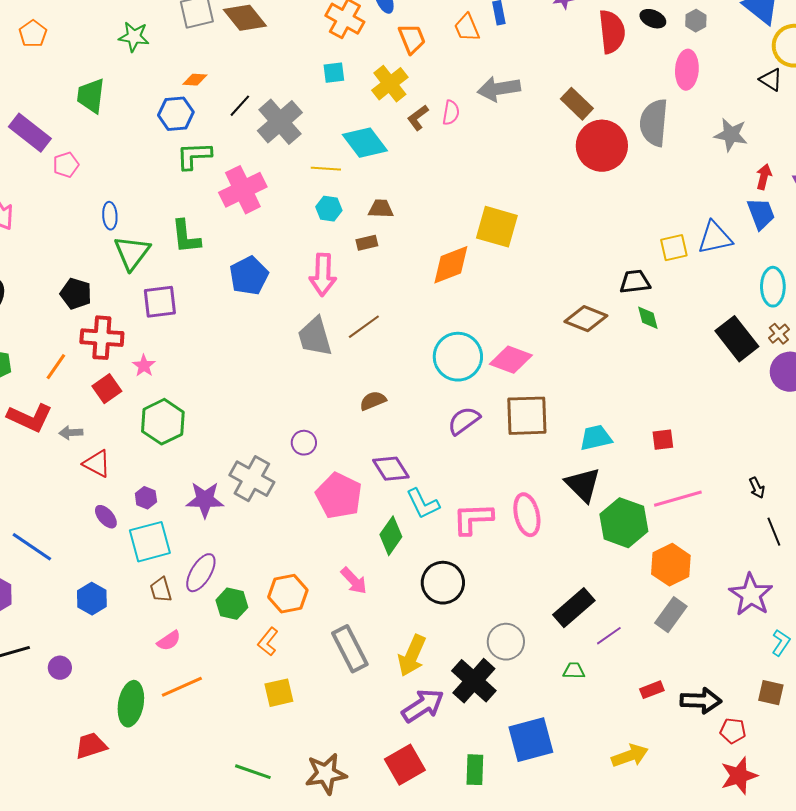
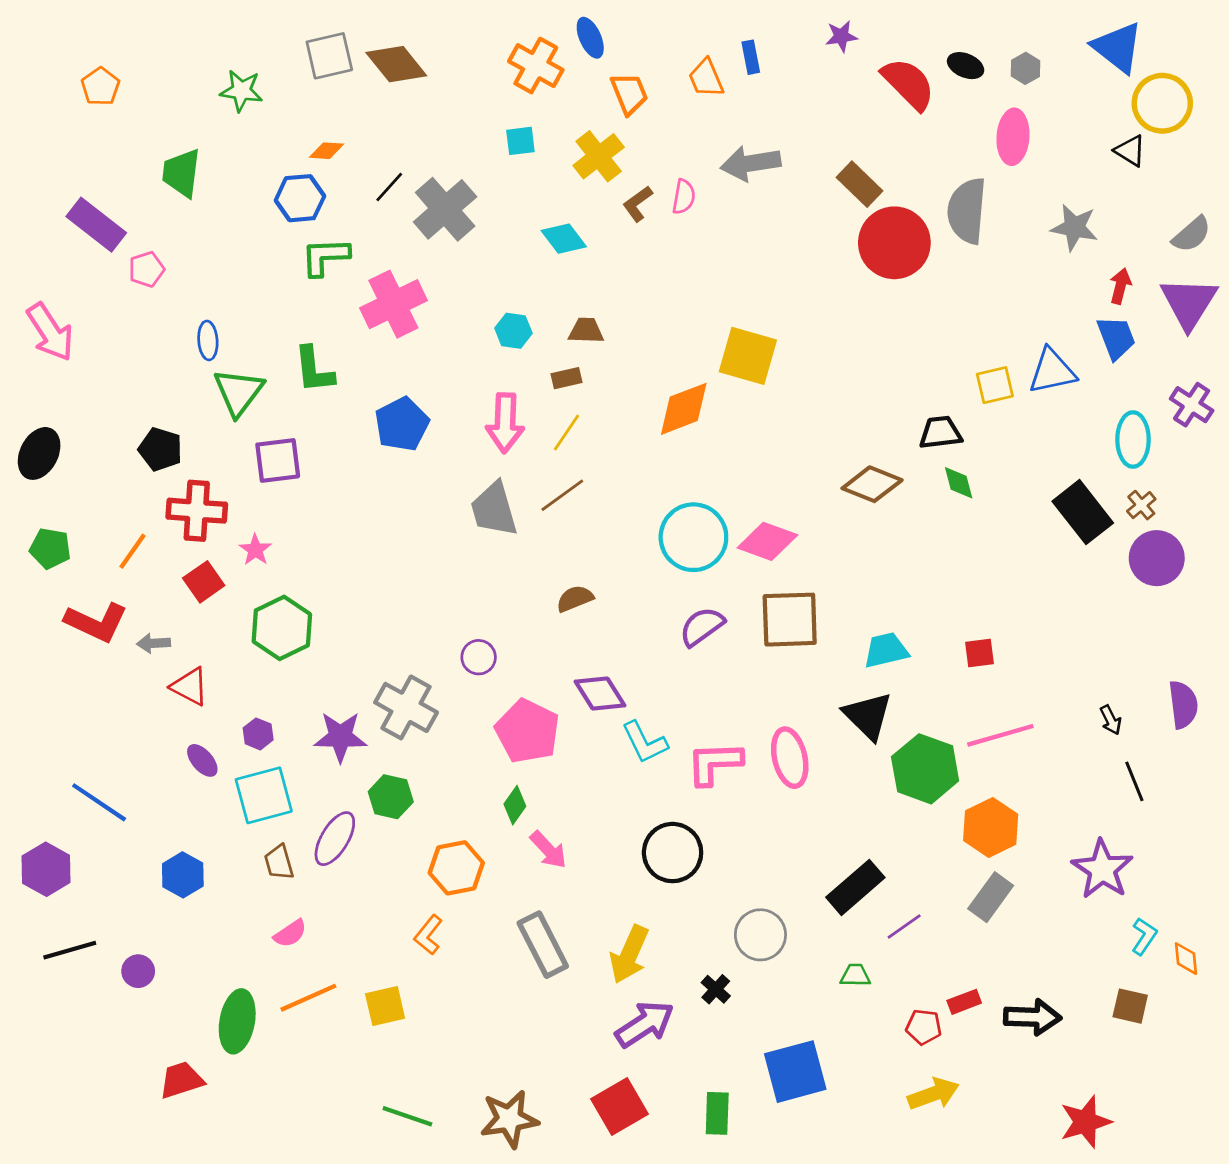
red semicircle: (612, 32) -> (908, 84), turned -39
cyan diamond: (365, 143) -> (564, 239), size x0.7
yellow line: (326, 169) -> (566, 433), moved, turned -60
green diamond: (391, 536) -> (515, 805), moved, size x0.7
green hexagon: (232, 604) -> (391, 797), moved
black cross: (474, 681) -> (716, 989), size x0.5
yellow square: (279, 693) -> (385, 1006), moved
red pentagon: (733, 731) -> (924, 1027), moved

